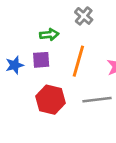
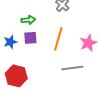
green arrow: (49, 35) -> (28, 20), moved
red hexagon: (50, 100) -> (16, 76), moved

